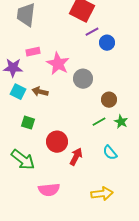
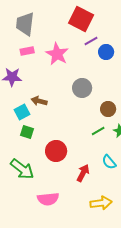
pink rectangle: (33, 52) -> (27, 51), moved
pink star: (58, 64) -> (57, 54), moved
cyan square: (18, 92) -> (22, 112), moved, turned 35
red arrow: (76, 157) -> (83, 173), moved

